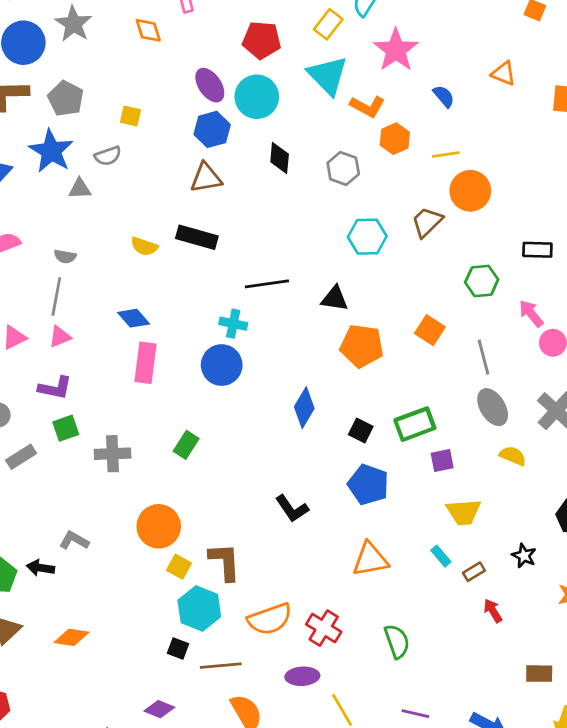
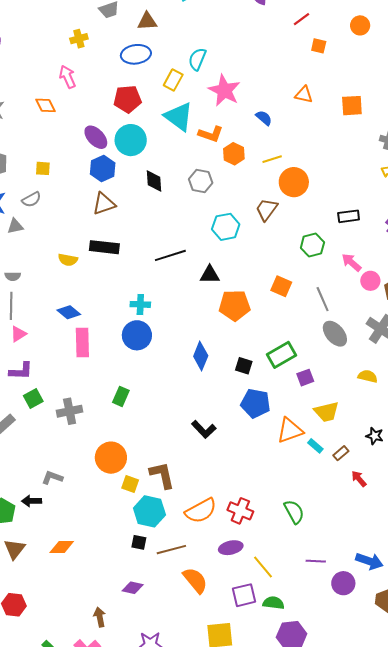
black line: (267, 284) -> (170, 255), moved
yellow semicircle: (513, 456) -> (368, 376), moved
orange triangle: (370, 559) -> (290, 430), moved

